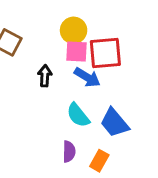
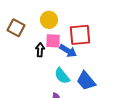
yellow circle: (74, 30) -> (49, 20), moved
pink square: (77, 52) -> (53, 41), moved

